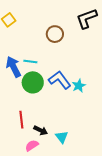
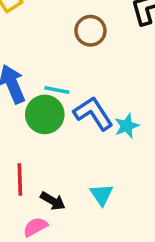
cyan line: (30, 61) -> (57, 90), moved
cyan triangle: (62, 137) -> (102, 195), moved

